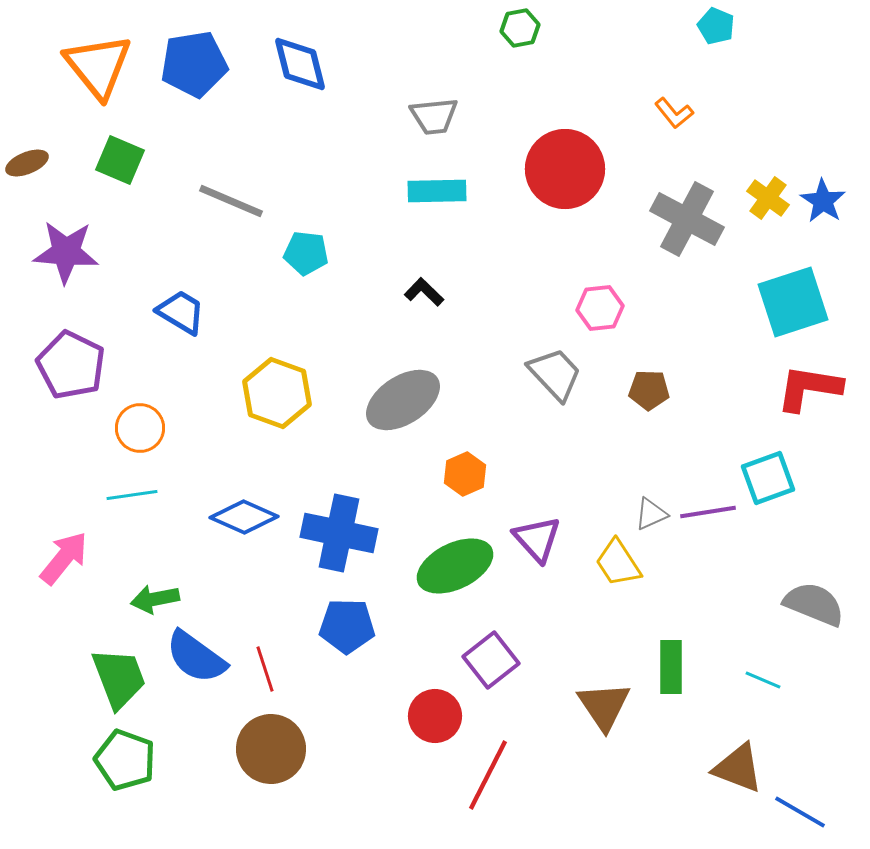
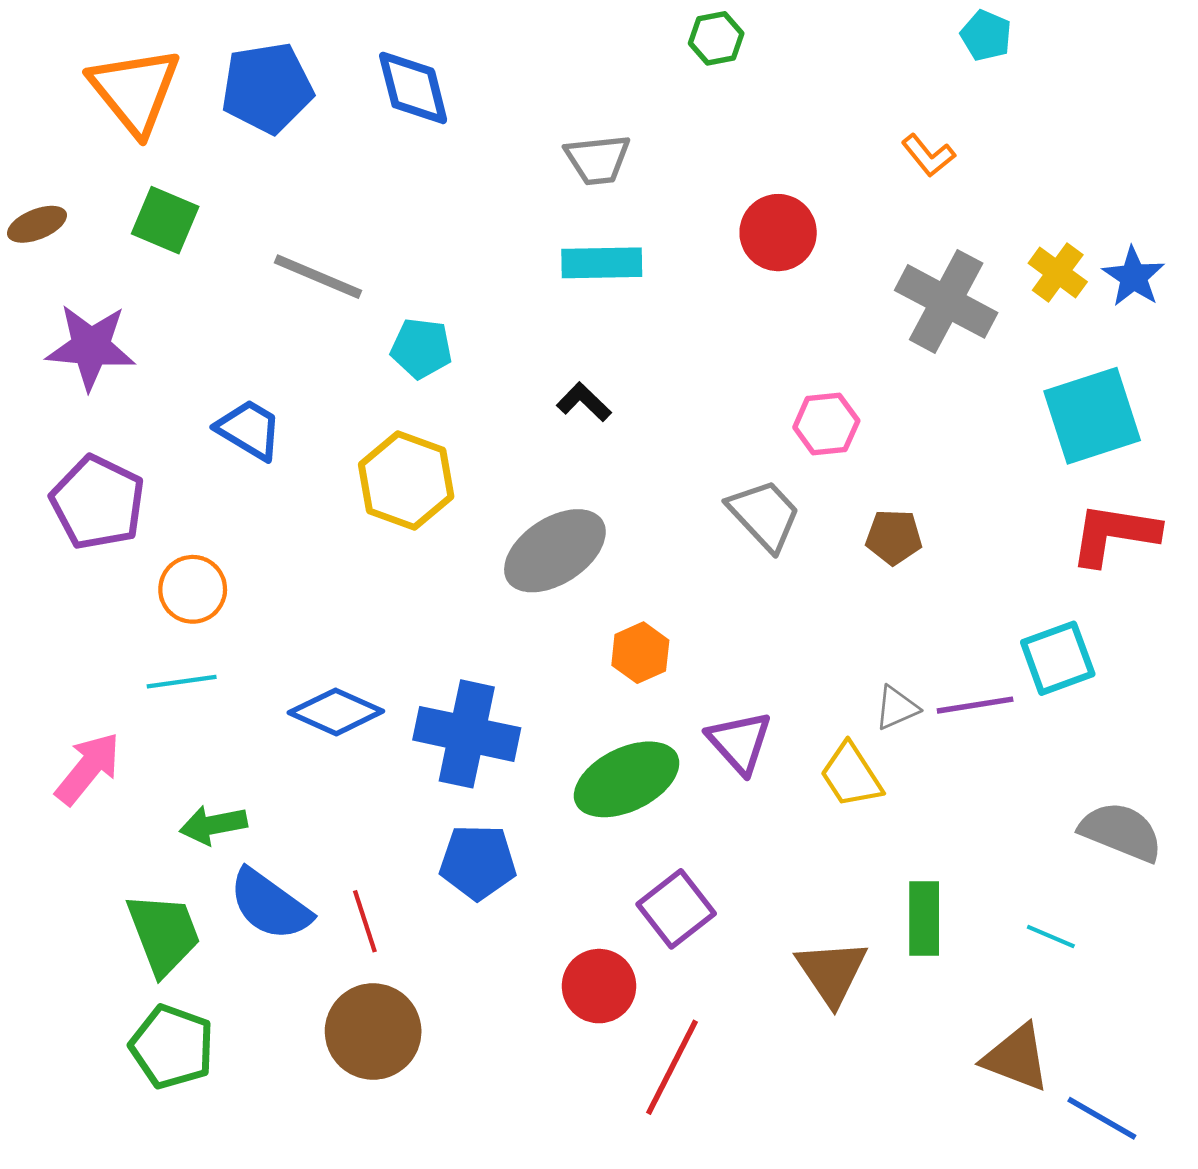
red circle: (565, 169) -> (778, 233), size x0.7
yellow hexagon: (277, 393) -> (406, 480), moved

